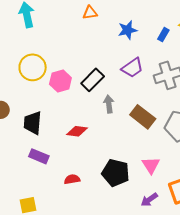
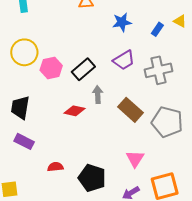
red diamond: (77, 131) -> (74, 111), moved
black pentagon: (116, 173) -> (92, 178), moved

